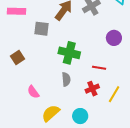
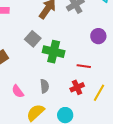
gray square: (42, 29) -> (33, 39), moved, turned 35
gray semicircle: (66, 79) -> (44, 86), moved

